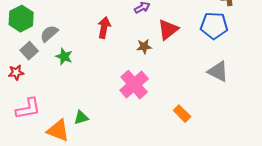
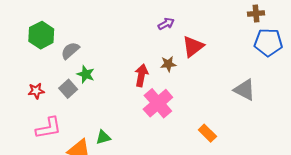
blue pentagon: (214, 26) -> (268, 42), moved
red arrow: (104, 28) -> (141, 75), moved
gray square: (29, 51) -> (68, 89), moved

